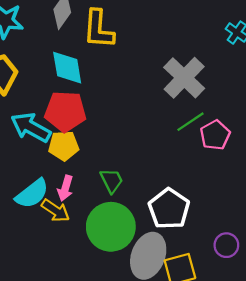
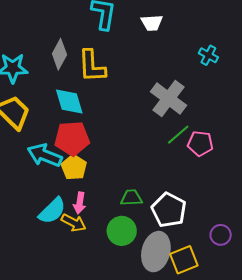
pink pentagon: (215, 135) -> (200, 144), turned -30
yellow pentagon: (64, 146) -> (74, 167), turned -30
green trapezoid: (112, 181) -> (131, 198), moved, turned -60
green circle: (111, 227) -> (122, 231), size x0.7

